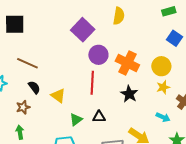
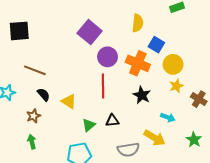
yellow semicircle: (119, 16) -> (138, 23), moved
blue square: (175, 38) -> (156, 45), moved
cyan arrow: (163, 117) -> (168, 117), moved

